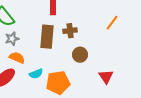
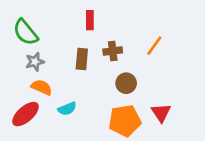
orange line: (112, 23) -> (154, 46), moved
brown rectangle: (47, 37) -> (82, 59), size x0.7
orange pentagon: (58, 83) -> (125, 121), moved

